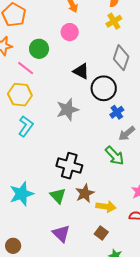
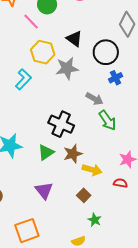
black triangle: (81, 71) -> (74, 39), moved
yellow hexagon: (20, 95) -> (43, 52), moved
gray arrow: (127, 133) -> (94, 99), moved, turned -120
green triangle: (58, 196) -> (46, 152), turned 30

